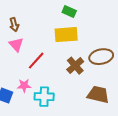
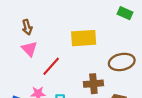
green rectangle: (69, 12) -> (125, 13), moved
brown cross: (75, 66) -> (93, 84), moved, turned 36

